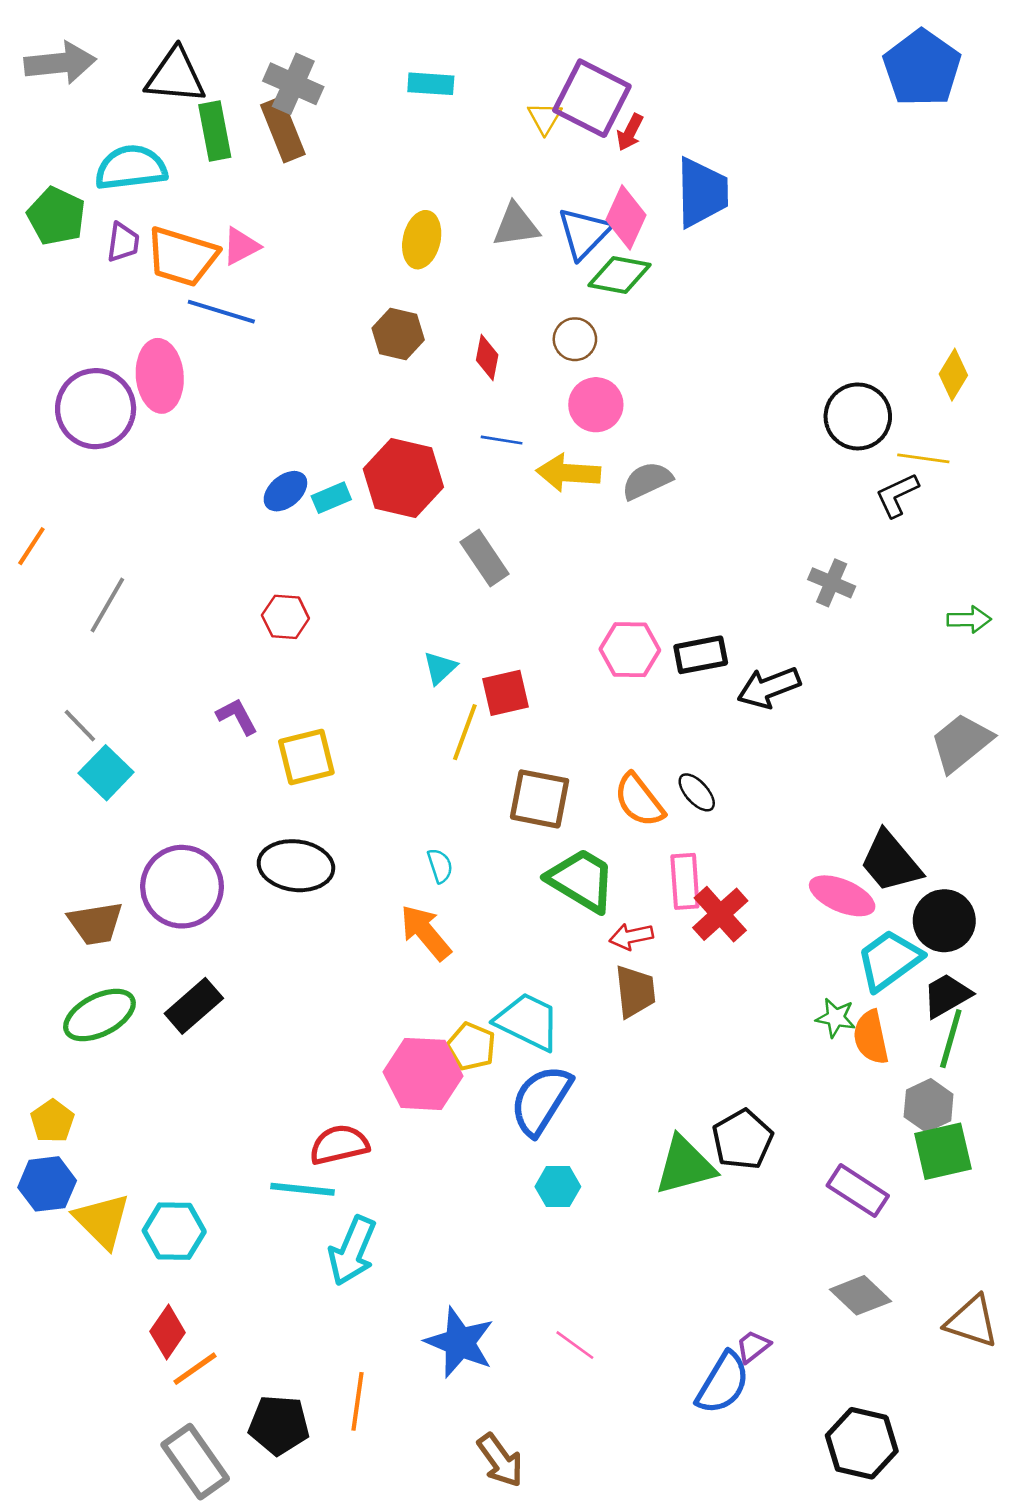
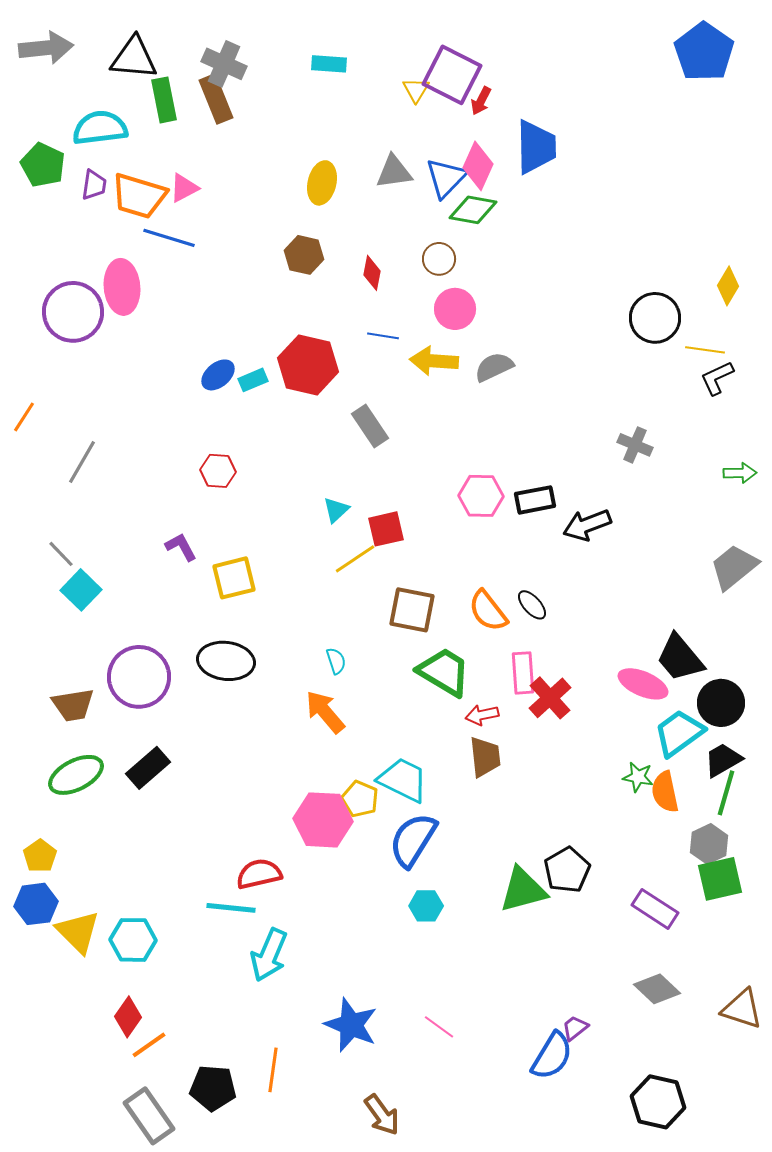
black L-shape: (897, 495) -> (717, 378), moved
yellow line: (465, 732) -> (355, 559), turned 36

